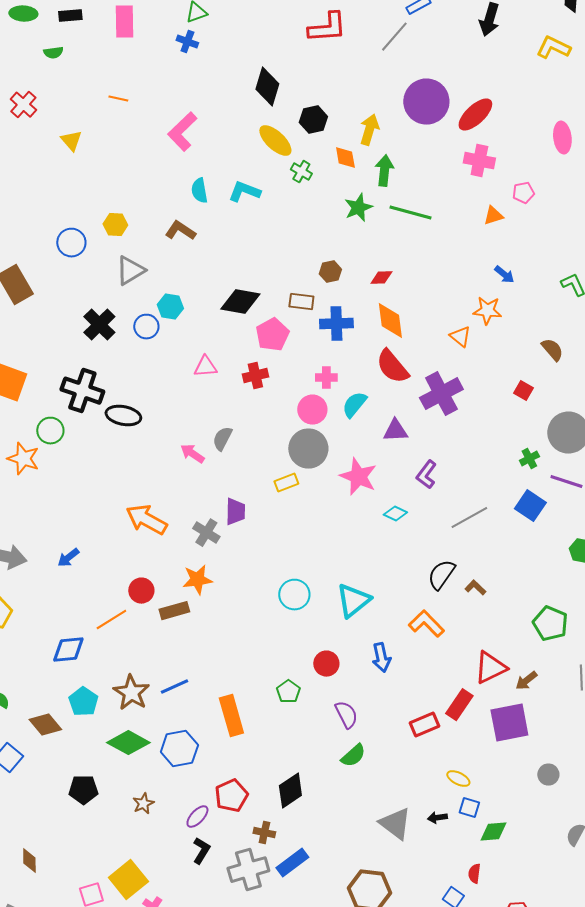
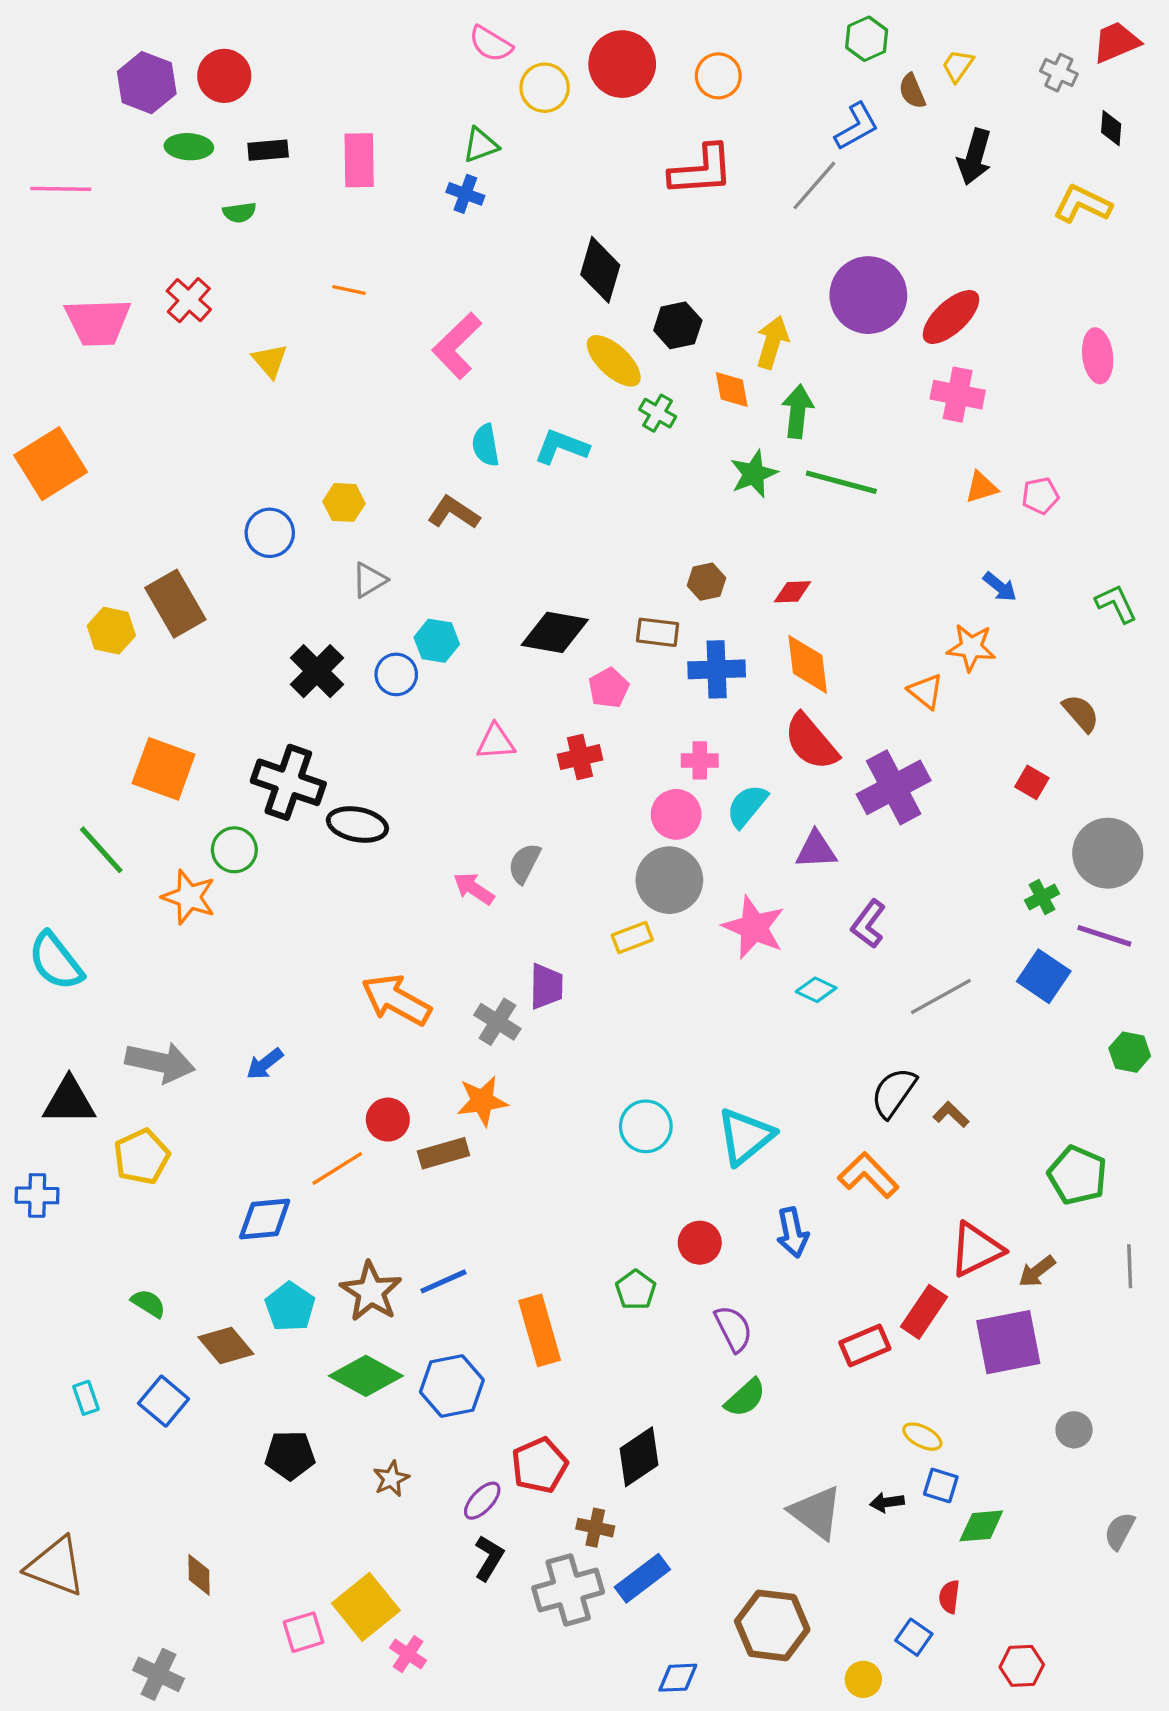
pink pentagon: (523, 193) -> (1040, 496), moved
gray triangle: (130, 271) -> (369, 580), size x0.7
pink pentagon: (272, 335) -> (609, 688), size x0.7

